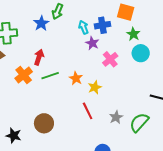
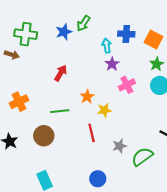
blue cross: (102, 25) -> (126, 34), moved
red arrow: (39, 57) -> (61, 73), moved
orange cross: (24, 75) -> (19, 102), moved
green line: (50, 76) -> (60, 111), moved

